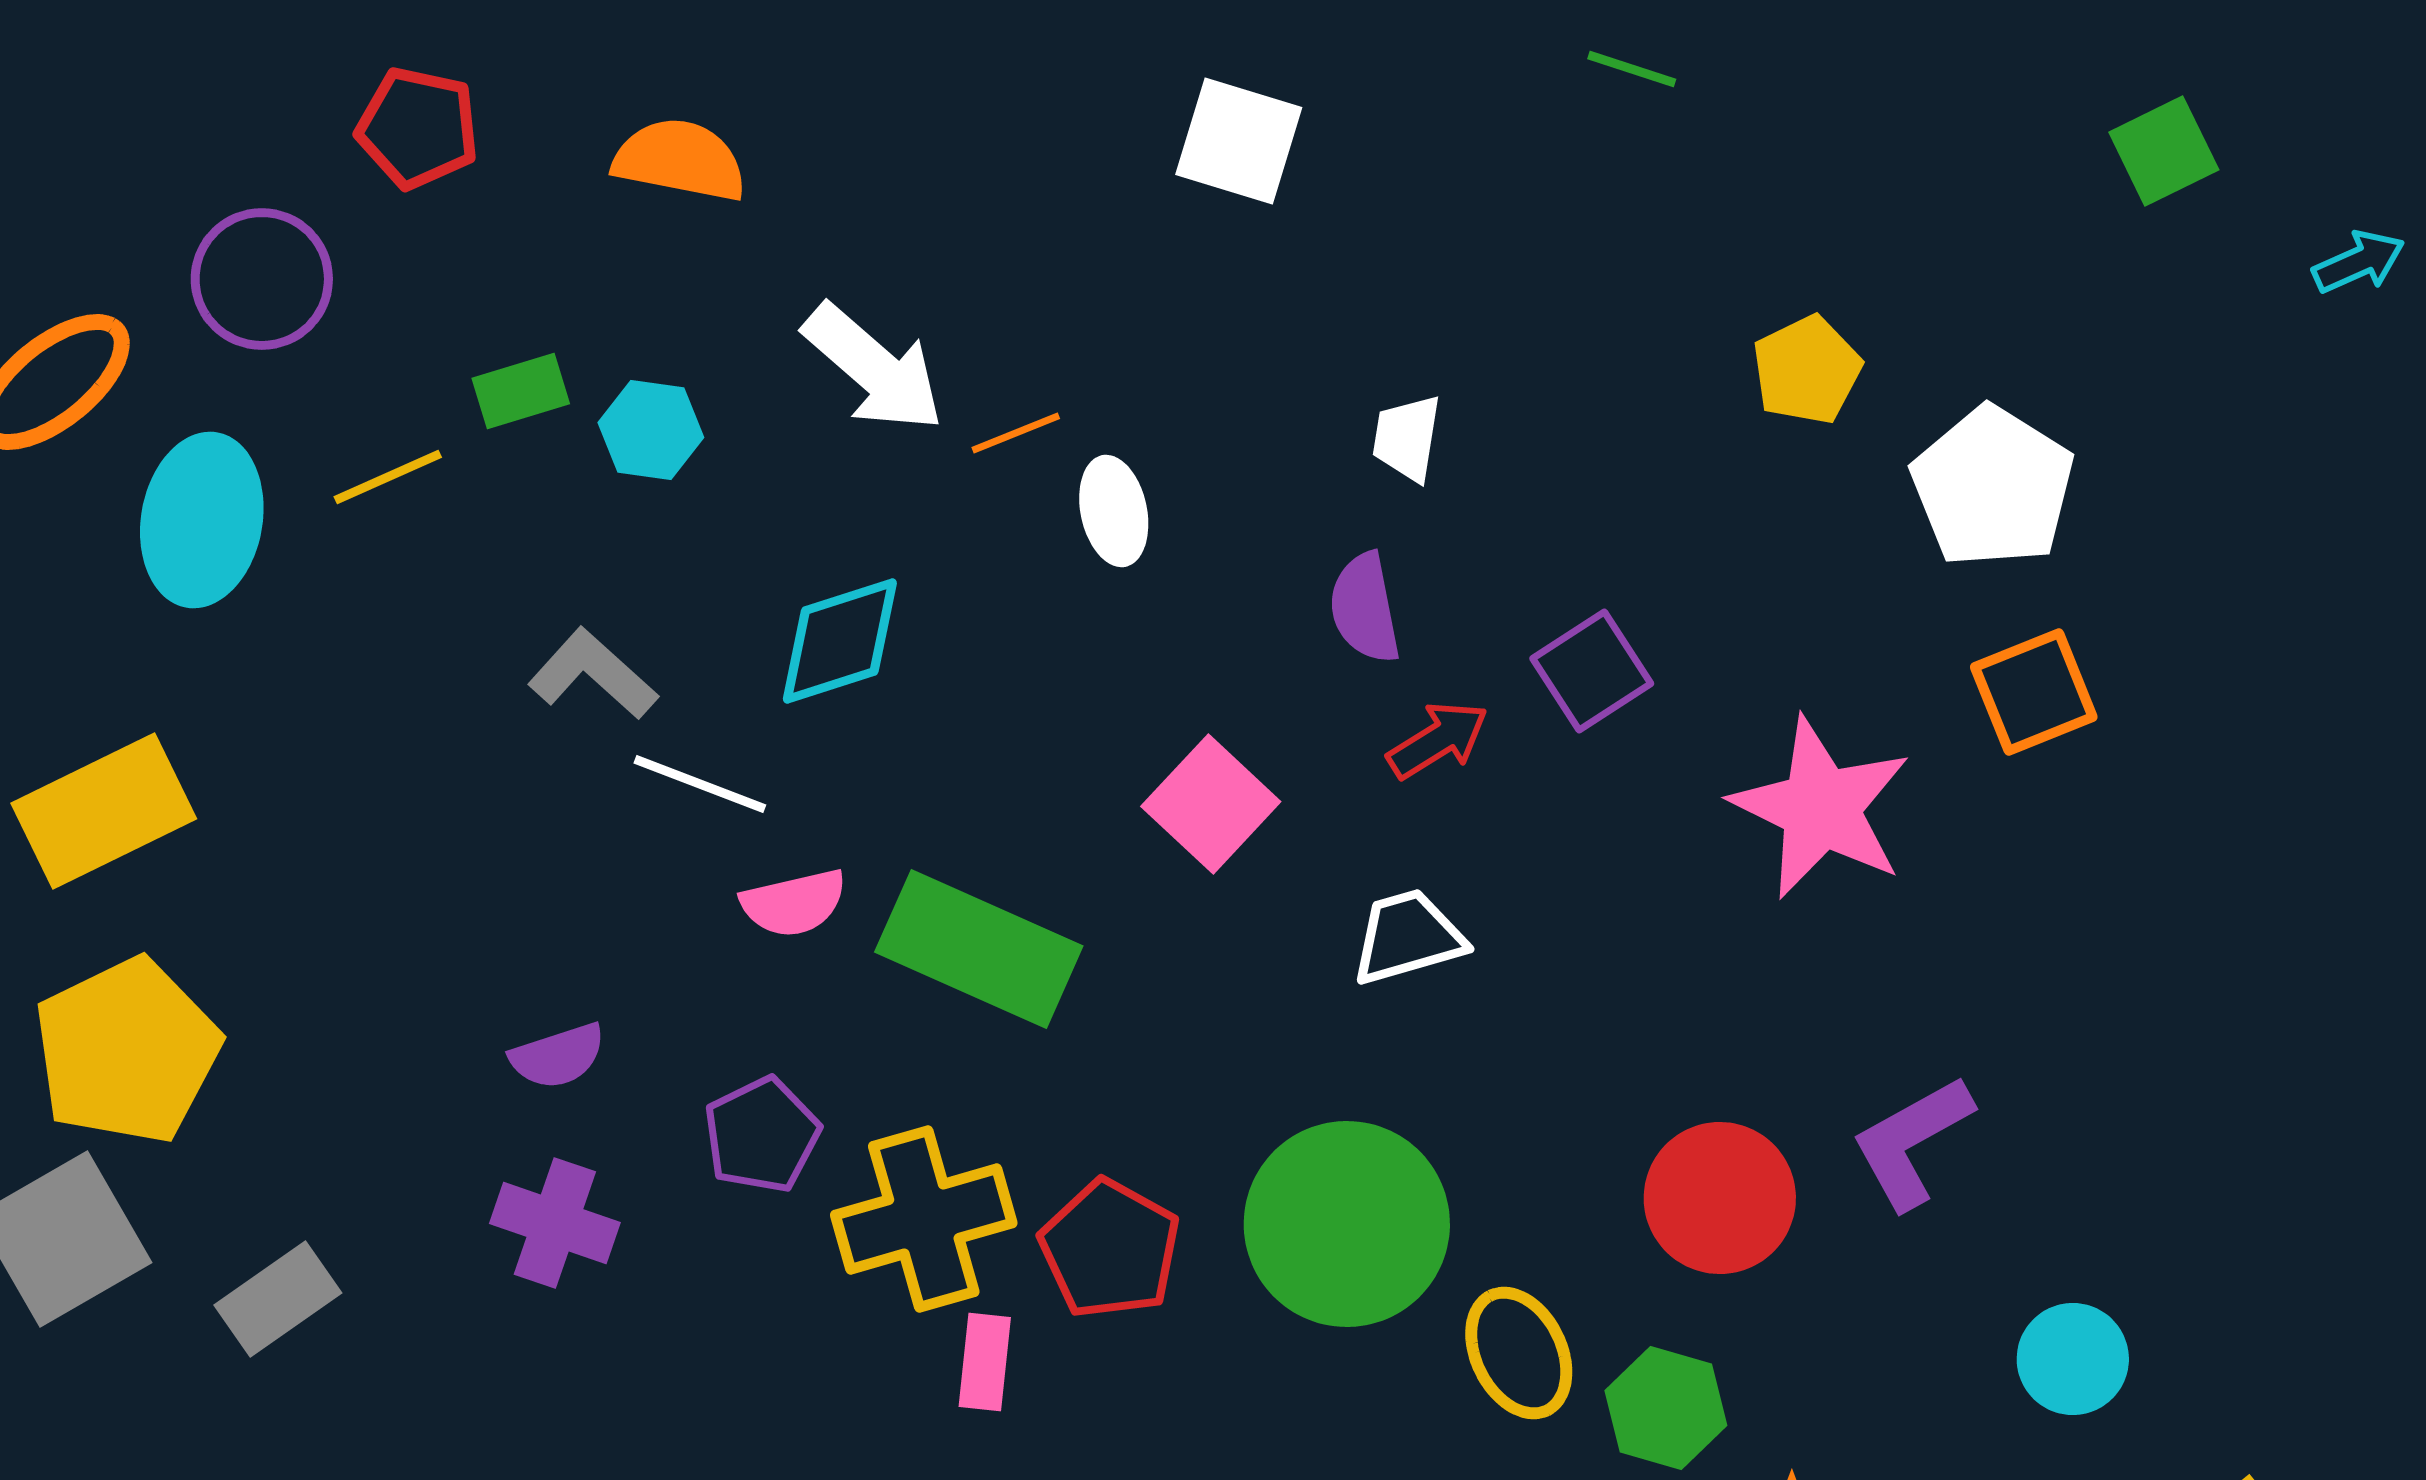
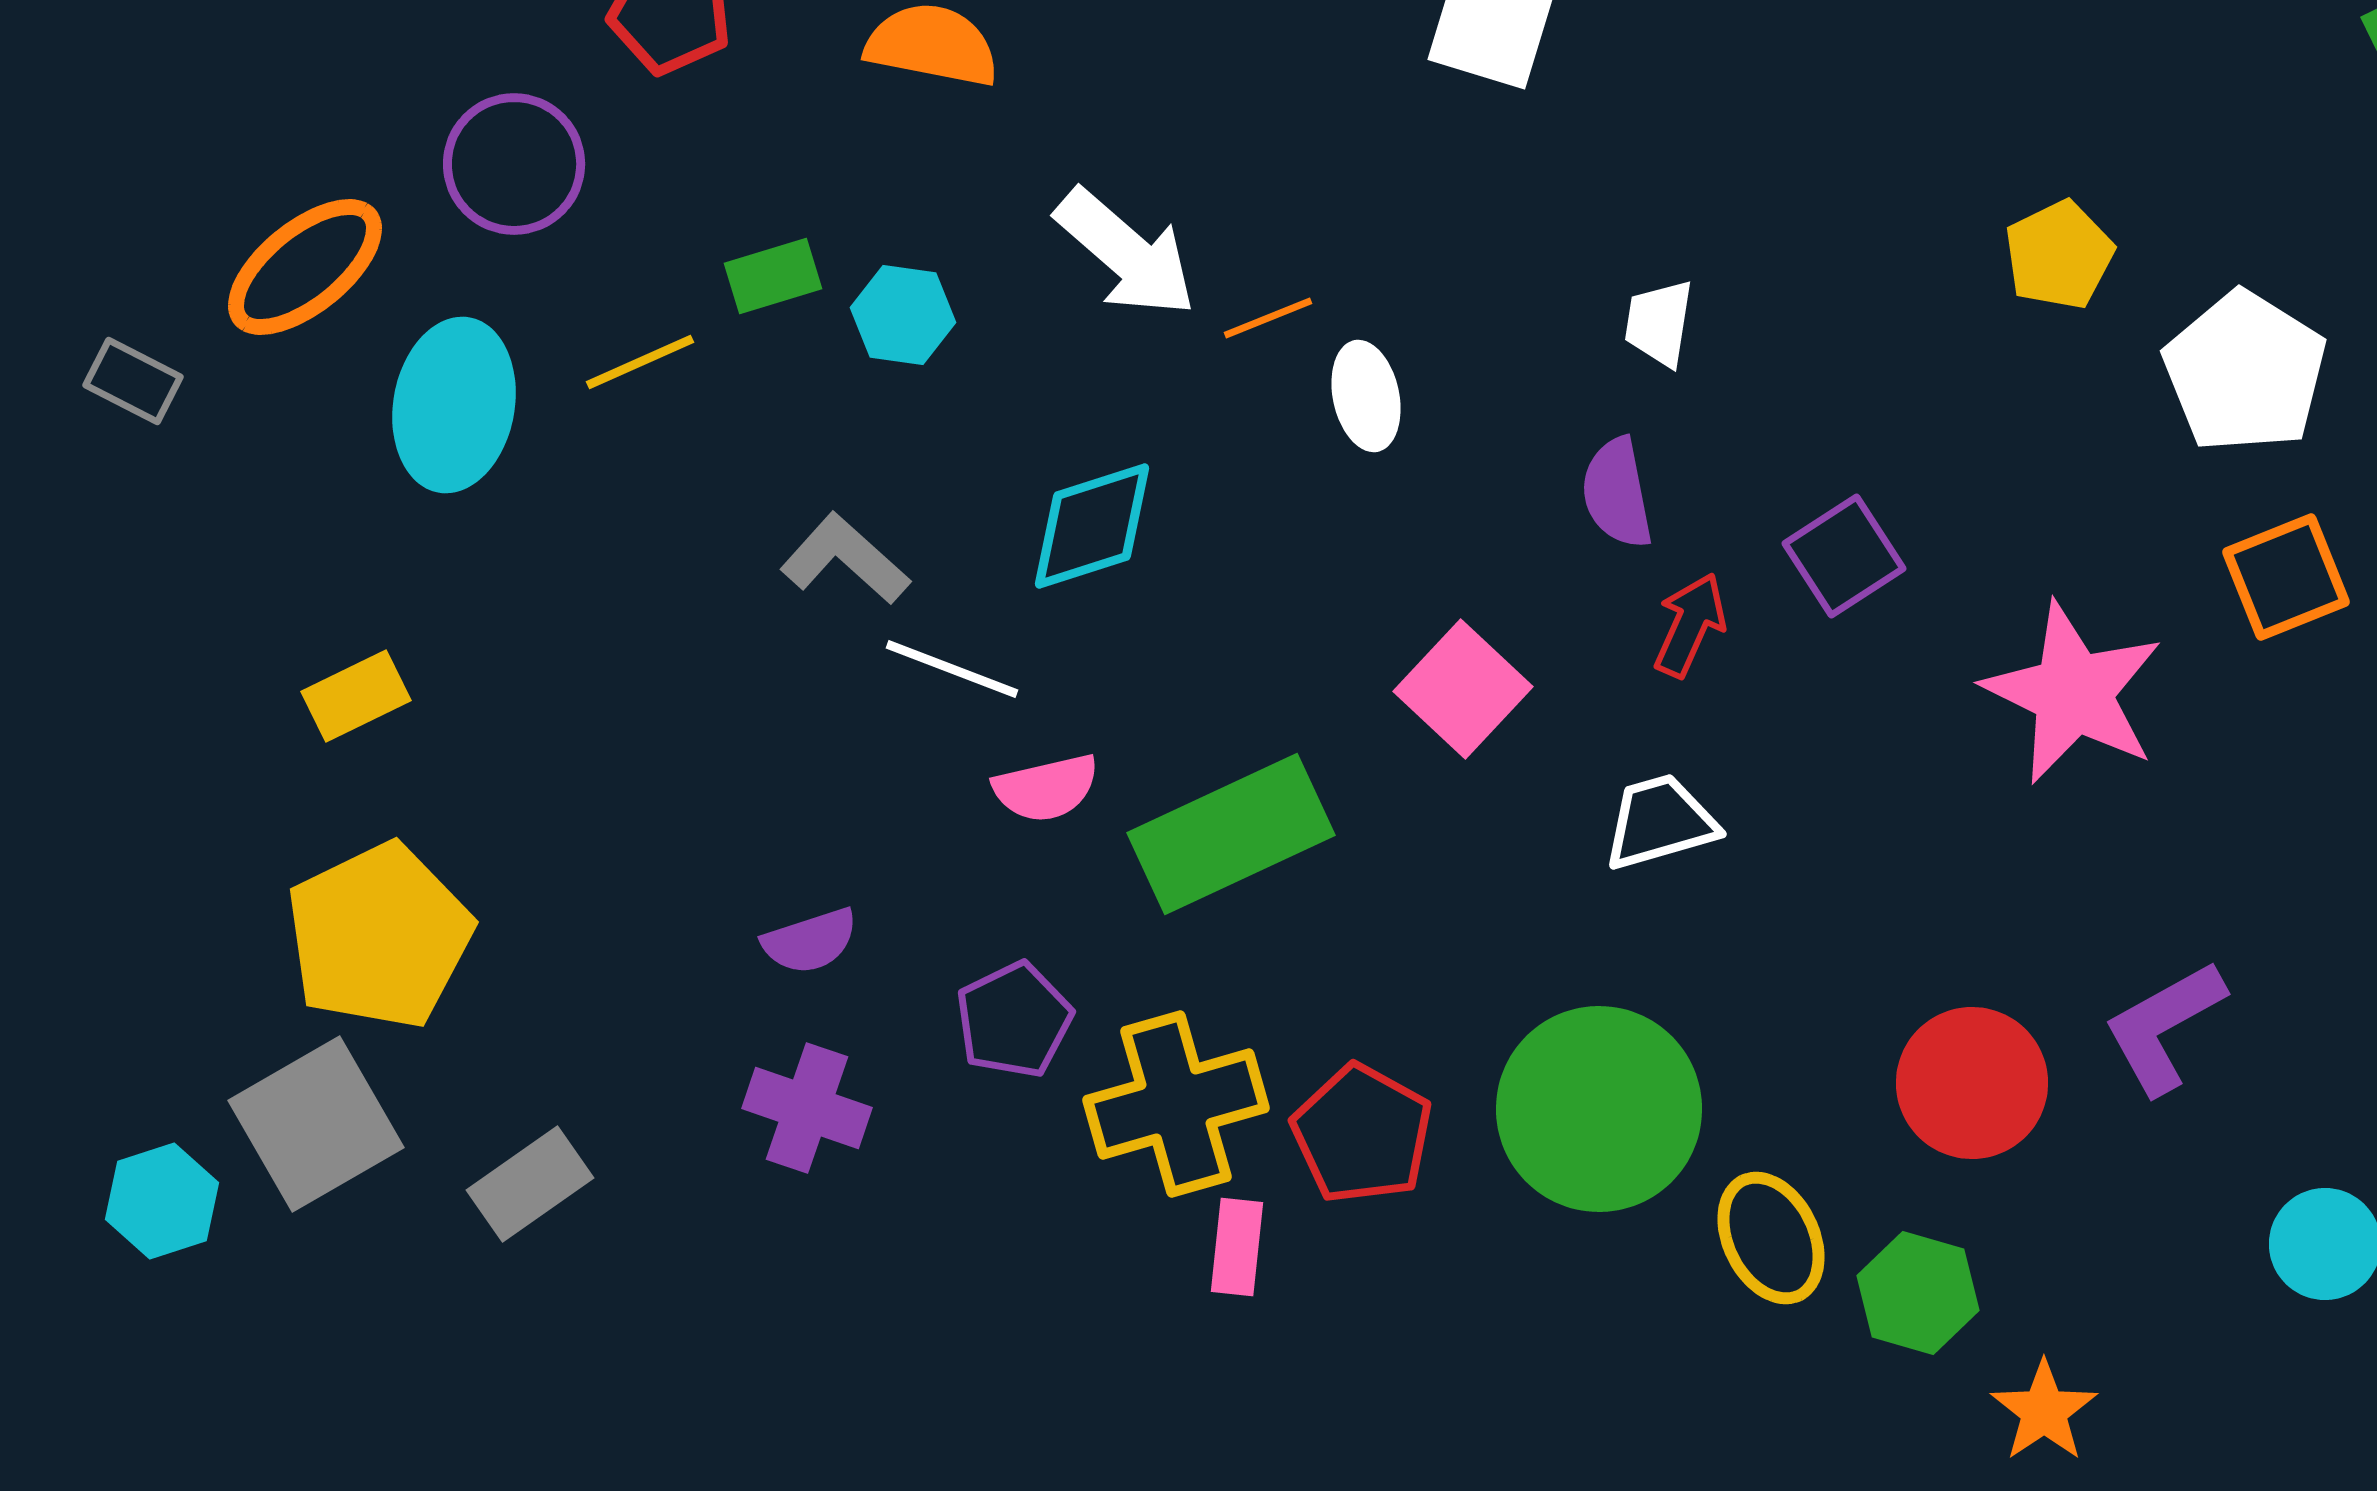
red arrow: (1438, 740) -> (1690, 625), turned -34
yellow rectangle: (104, 811) -> (356, 696), size x0.6
green rectangle: (979, 949) -> (1231, 834), turned -49

